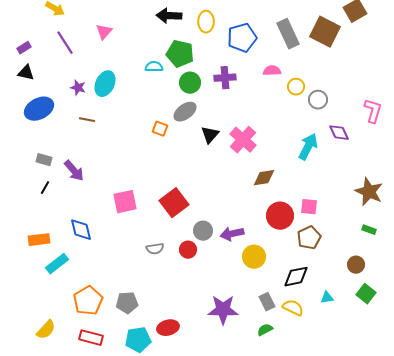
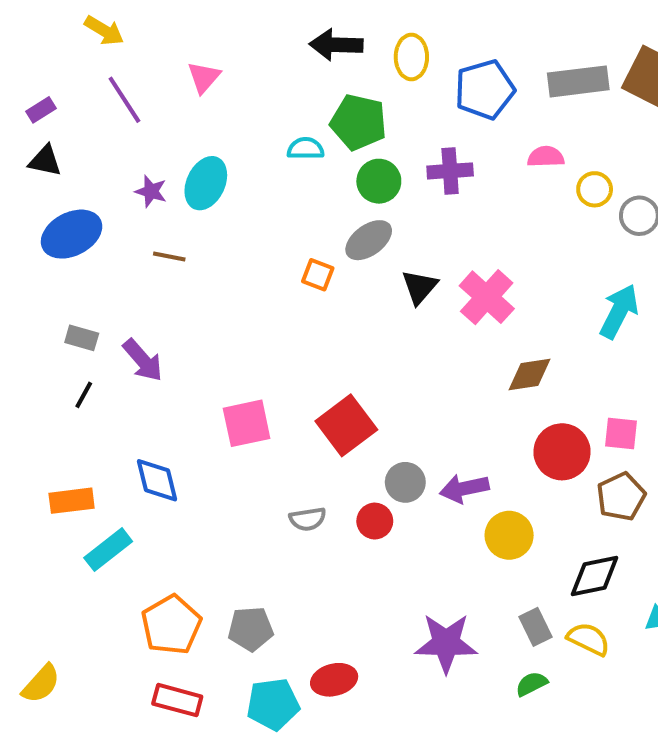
gray rectangle: (288, 34) -> (578, 81), turned -72
yellow semicircle: (46, 330) -> (41, 684), moved

